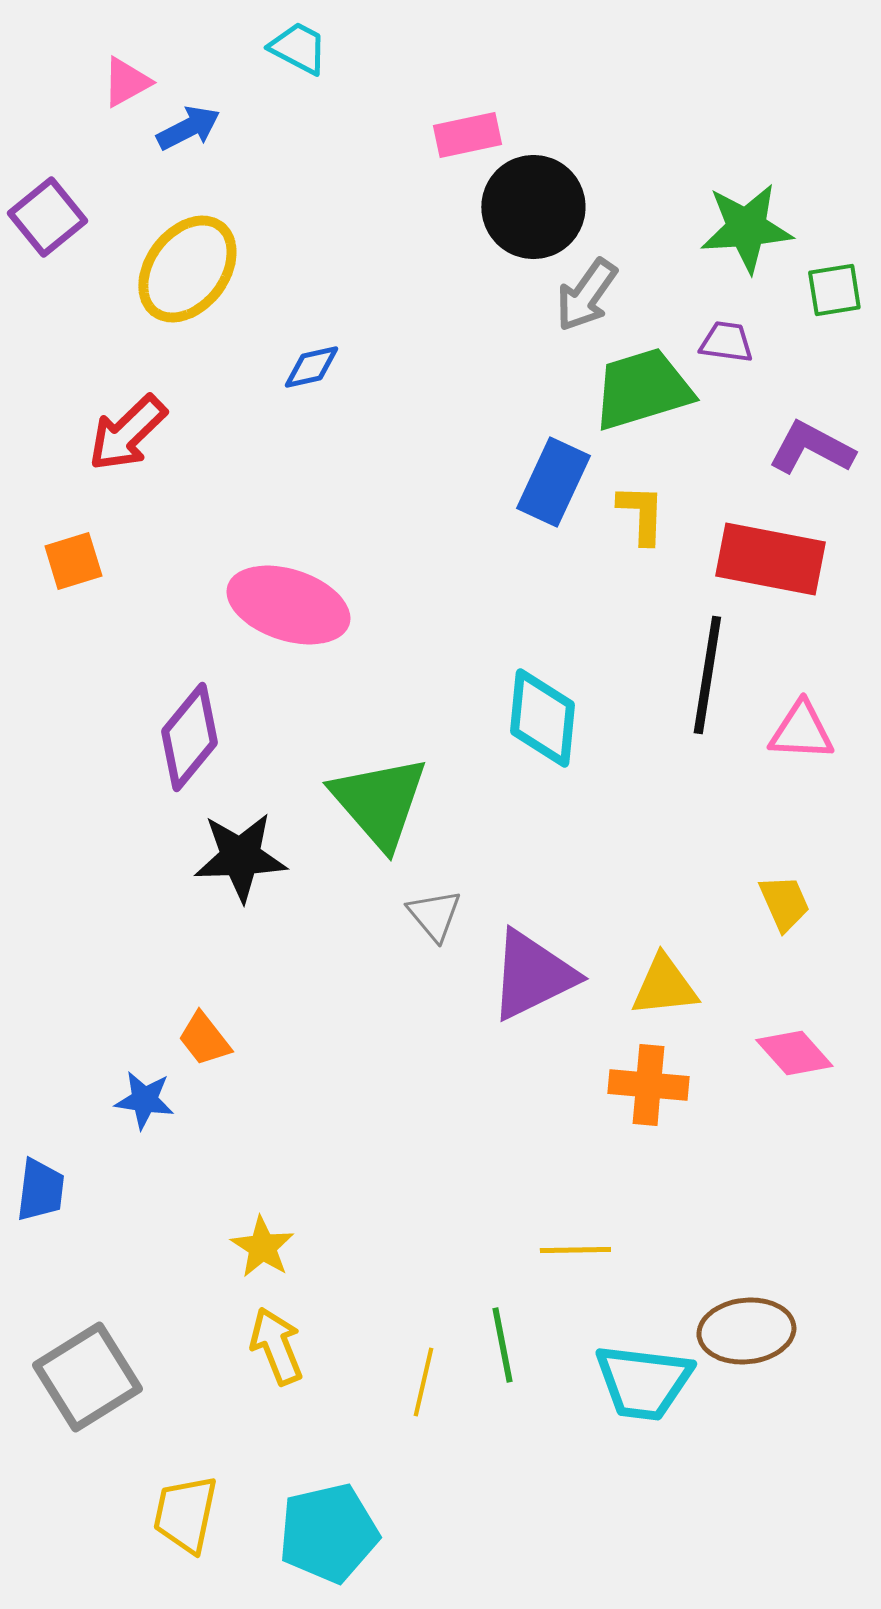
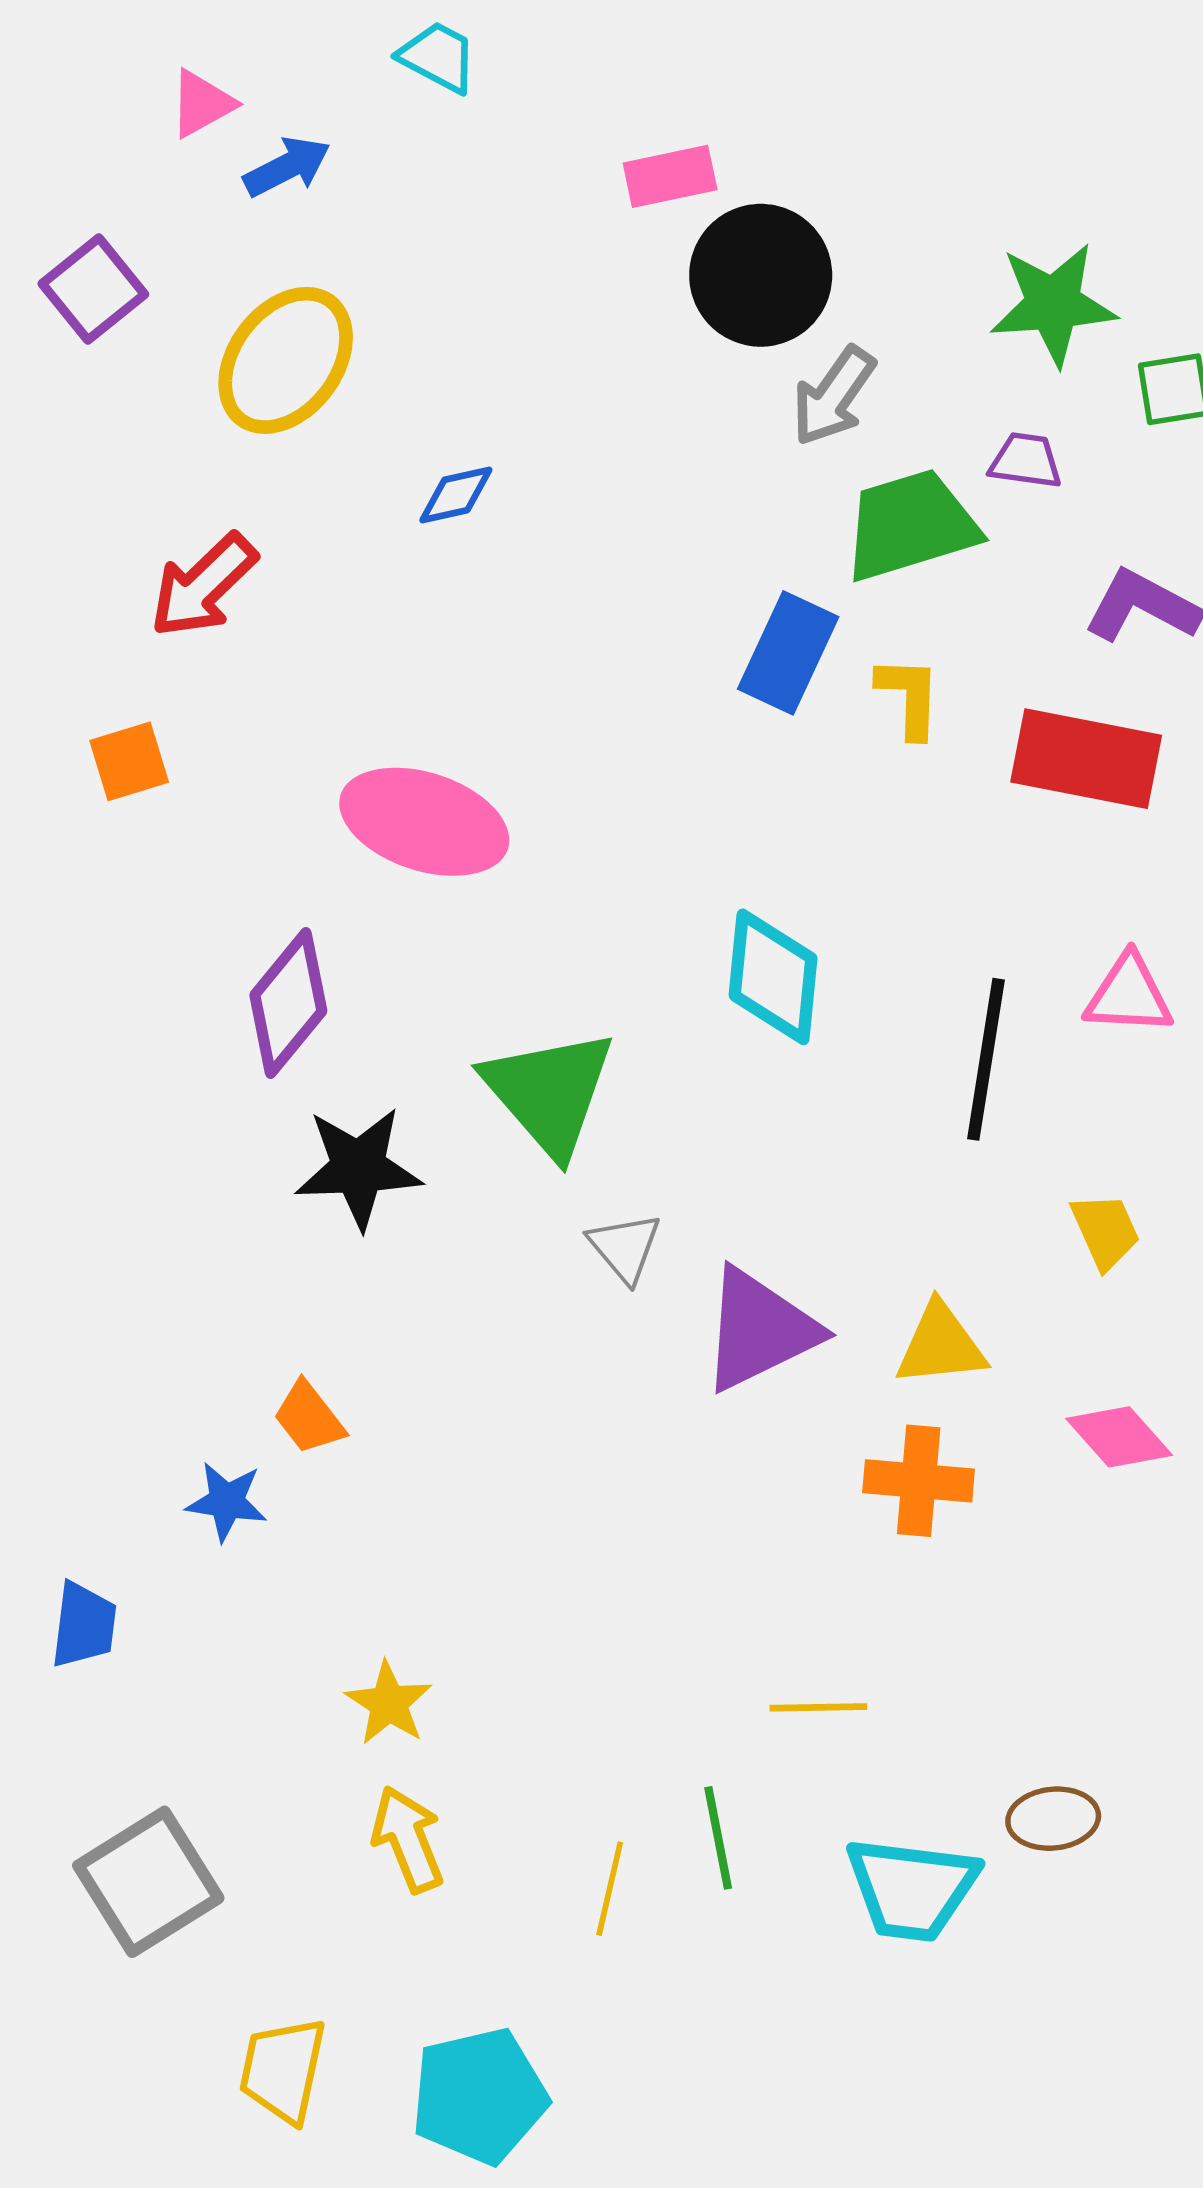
black line: (707, 675) -> (986, 1059), moved
brown ellipse: (746, 1331) -> (1053, 1819), size x0.7

